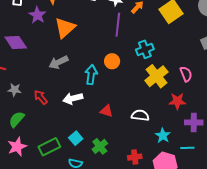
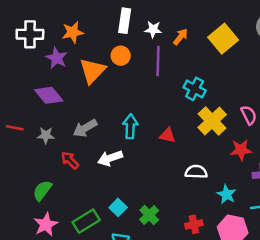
purple diamond: (16, 43) -> (49, 95), moved
cyan cross: (145, 49) -> (195, 89), turned -36
orange circle: (112, 61) -> (121, 56), moved
gray arrow: (58, 62) -> (85, 128), moved
gray star: (14, 90) -> (46, 135), moved
red triangle: (107, 111) -> (168, 135), moved

